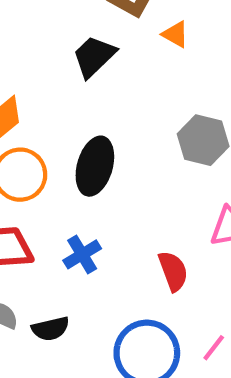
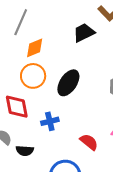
red semicircle: (173, 271) -> (89, 142), turned -48

